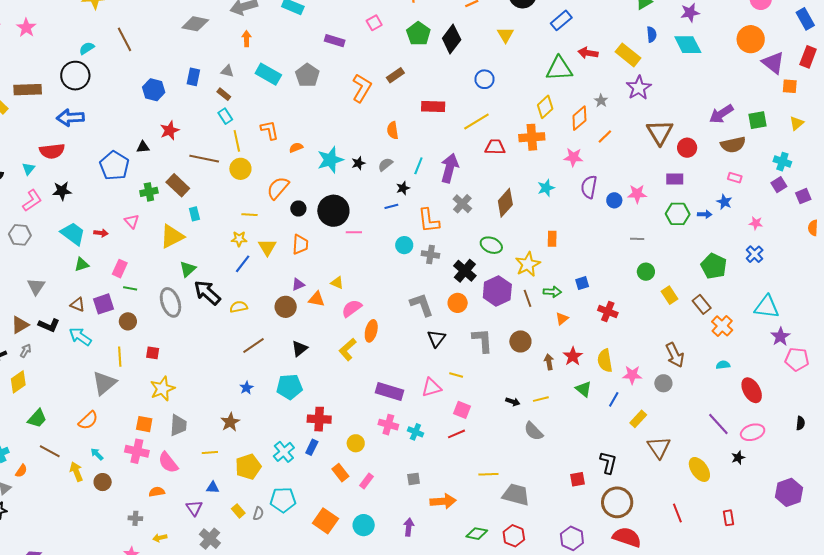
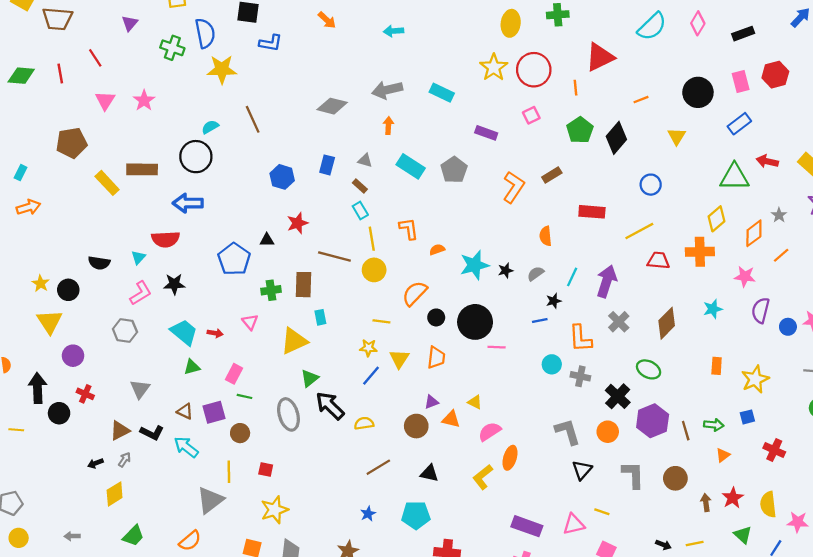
brown rectangle: (178, 185) -> (303, 285), turned 45
yellow star: (528, 264) -> (755, 379), moved
black triangle: (300, 349) -> (429, 473), turned 48

